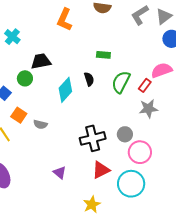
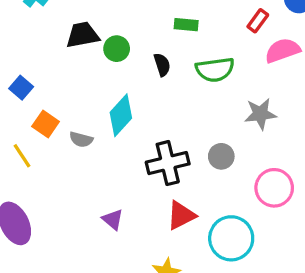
green circle: (25, 78) -> (117, 49), moved
green semicircle: (121, 82) -> (215, 70), turned -125
red rectangle: (145, 85) -> (258, 21), moved
cyan diamond: (65, 90) -> (121, 115), moved
pink circle: (140, 152) -> (274, 188), moved

